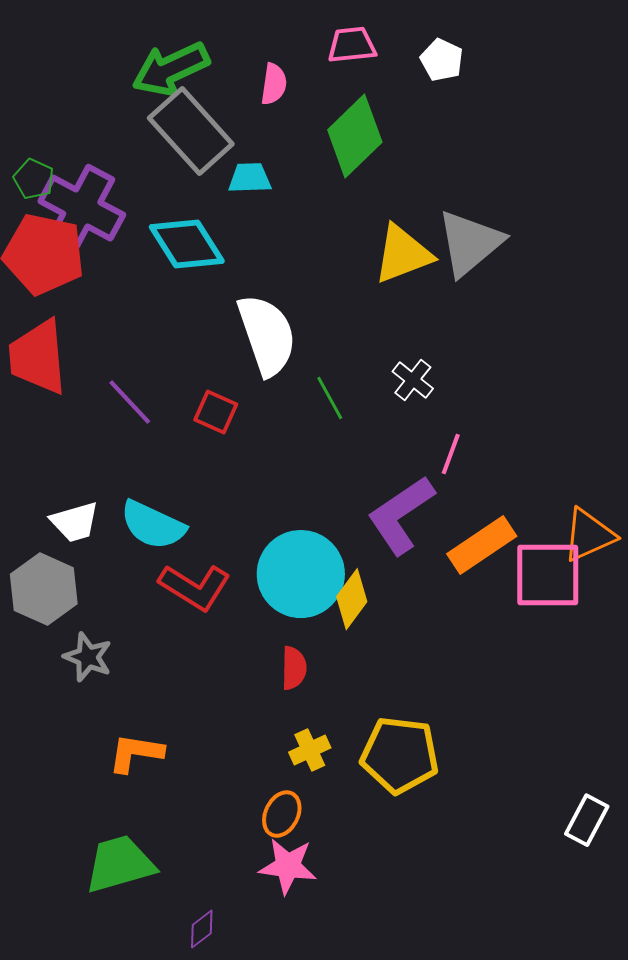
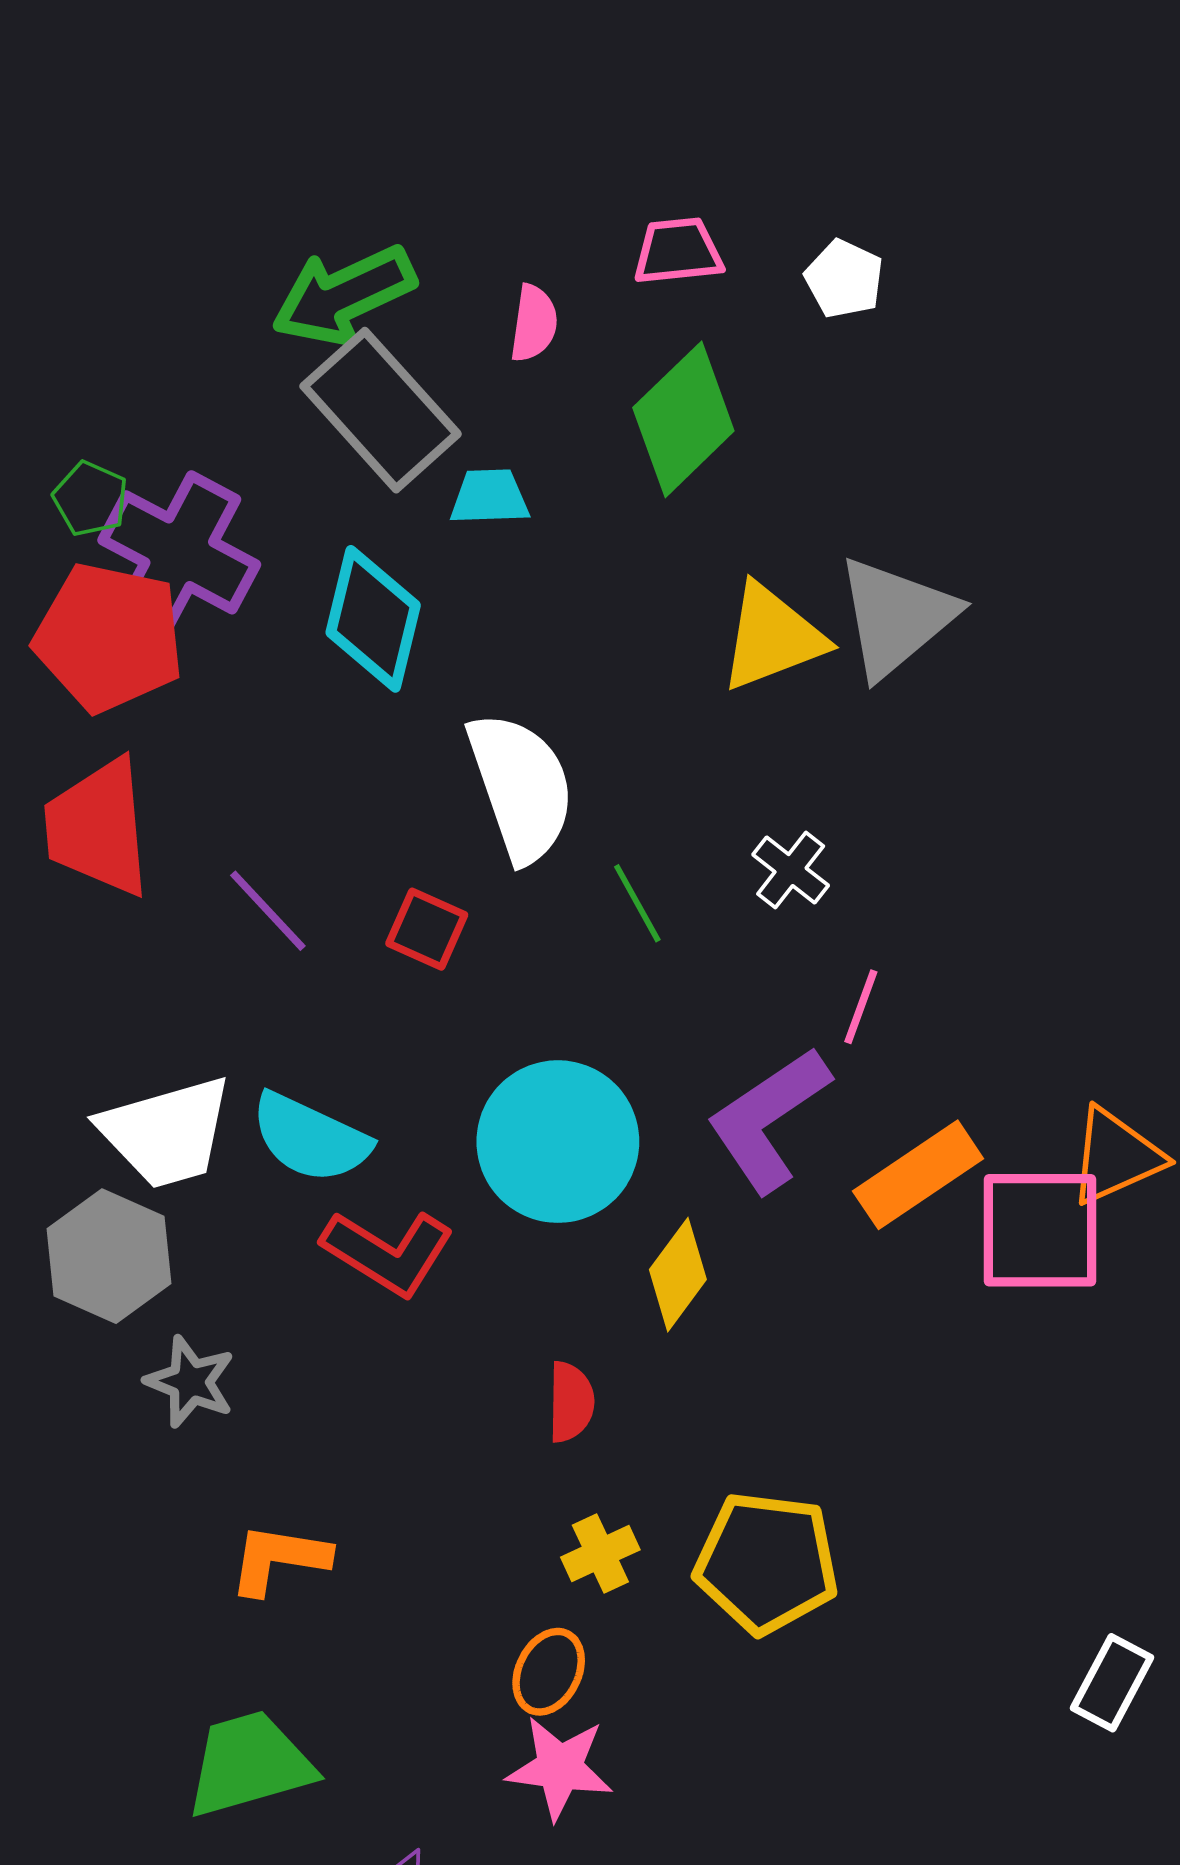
cyan diamond: (187, 244) -> (373, 619), turned 46
white trapezoid: (75, 522) -> (166, 1132), size x1.5
cyan circle: (301, 574) -> (558, 1142), moved

